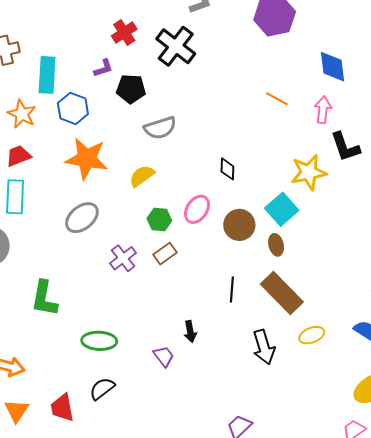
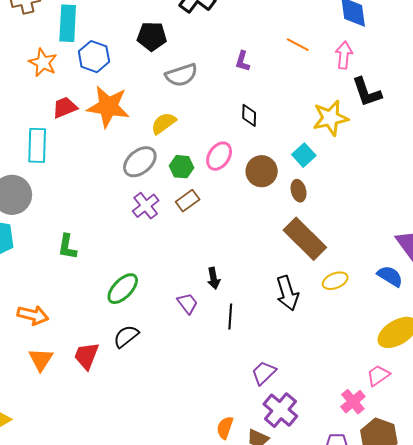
purple L-shape: (103, 68) -> (242, 61), moved, turned 125
red trapezoid: (18, 156) -> (65, 107), moved
cyan square: (282, 209) -> (304, 155), size x0.7
gray ellipse: (82, 218) -> (140, 162), moved
black line: (232, 289) -> (230, 317), moved
green L-shape: (44, 298) -> (67, 247), size x0.7
green ellipse: (99, 341) -> (123, 289), turned -48
red trapezoid: (62, 408) -> (86, 356), turned 32

